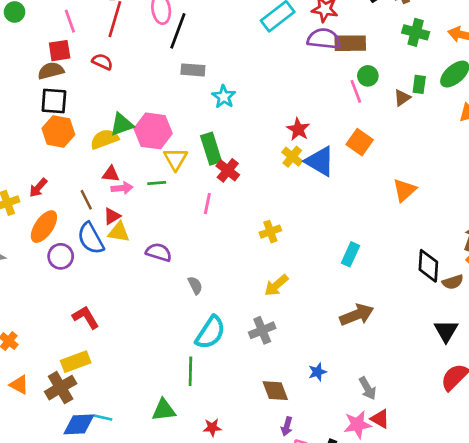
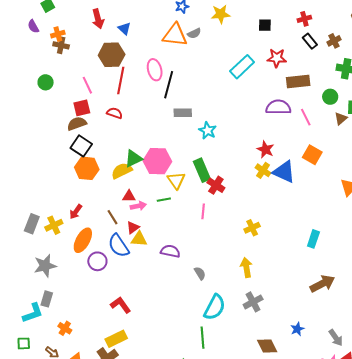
purple semicircle: (324, 39) -> (278, 107), moved
green circle: (368, 76) -> (330, 97), moved
black square: (54, 101) -> (81, 146), turned 35
yellow arrow: (276, 285) -> (246, 267), moved, turned 126

